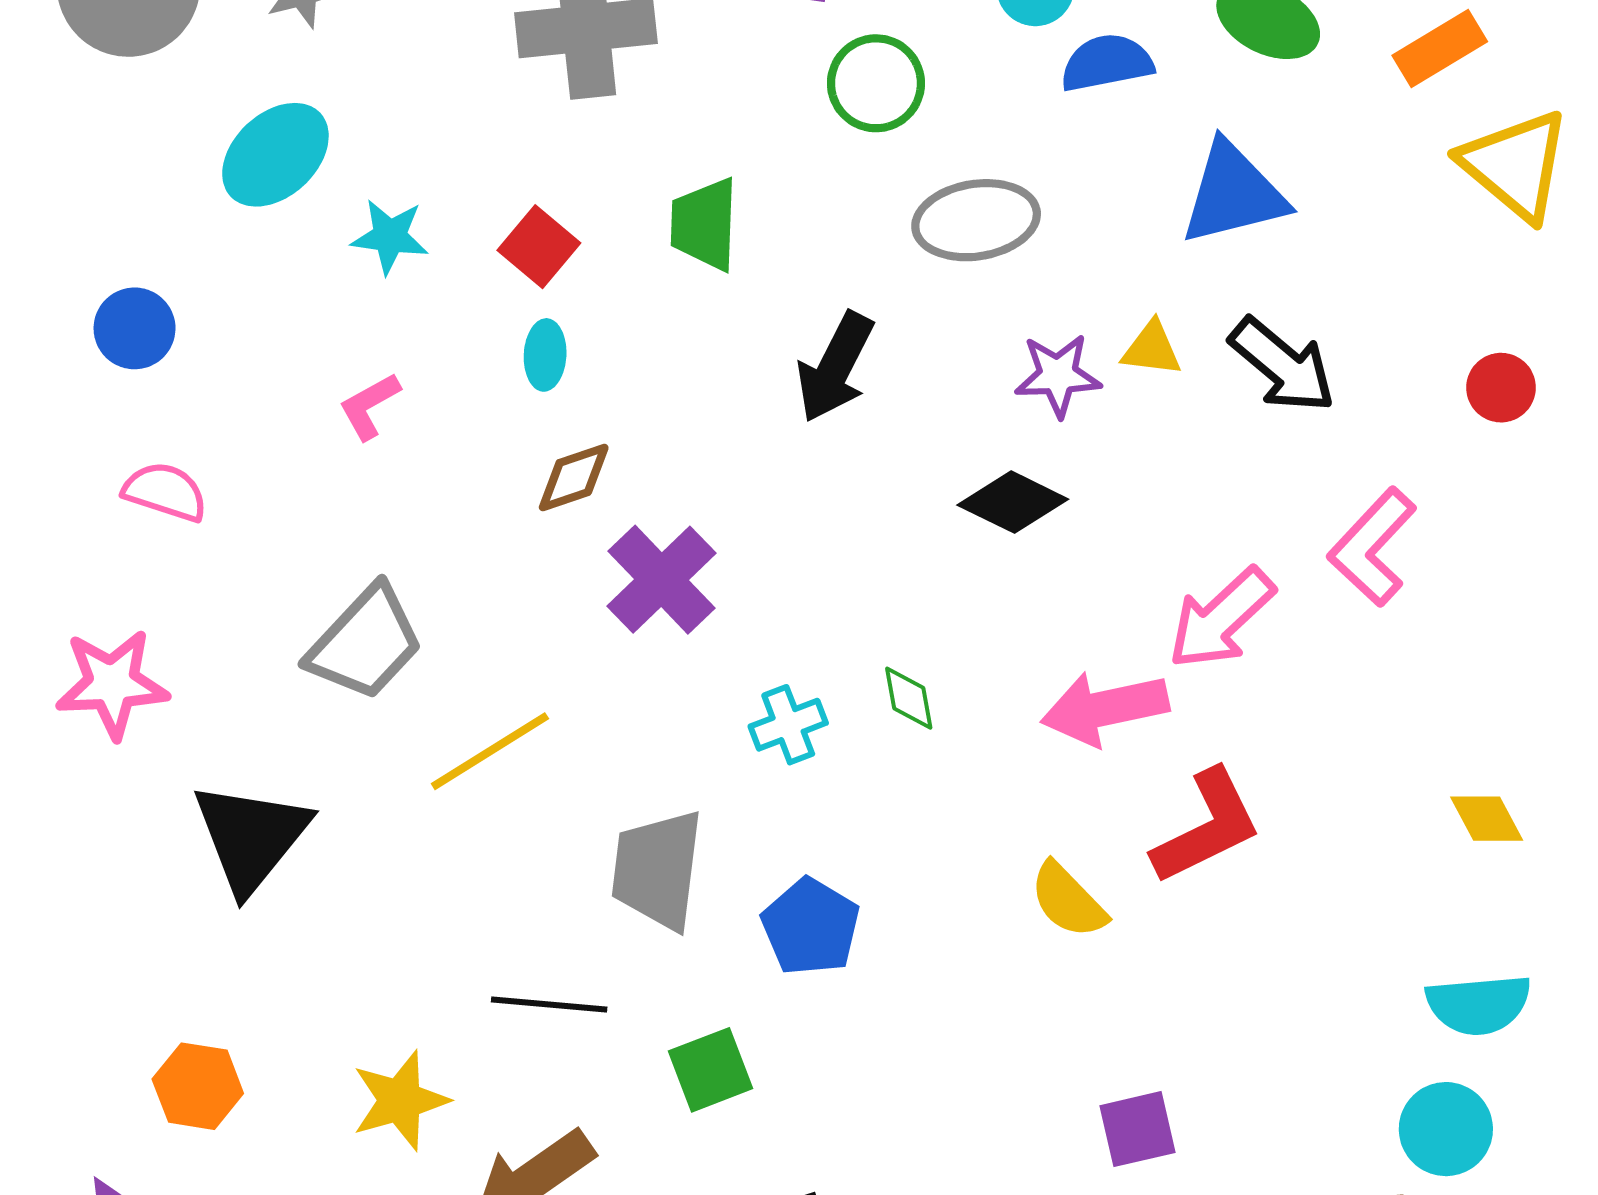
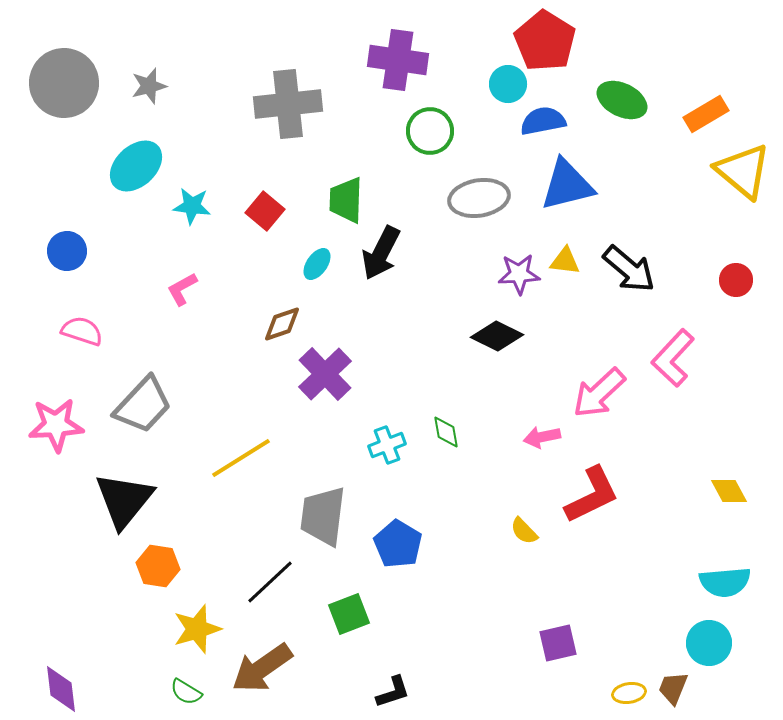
blue triangle: (1233, 194) -> (567, 185), moved
cyan ellipse: (545, 355) -> (317, 264), moved, turned 32
black arrow: (835, 367) -> (381, 253), moved
gray trapezoid: (365, 643) -> (143, 405), moved
pink arrow: (1105, 708) -> (542, 437), size x0.6
yellow semicircle: (1068, 900) -> (524, 531), size x0.7
black line: (549, 1004) -> (270, 582), turned -48
orange hexagon: (198, 1086) -> (158, 566), moved

